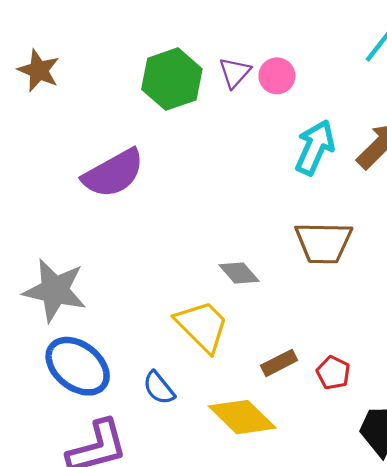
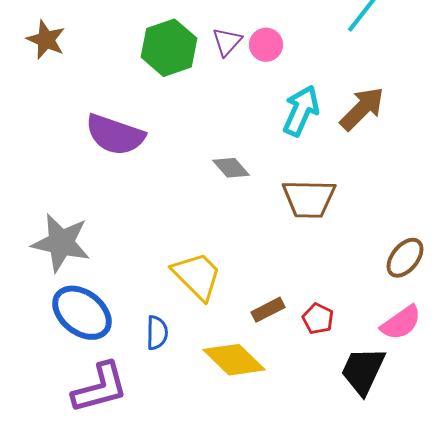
purple semicircle: (113, 173) -> (115, 135), turned 48
gray diamond: (239, 273) -> (231, 168), moved
blue semicircle: (159, 388) -> (157, 333), turned -140

